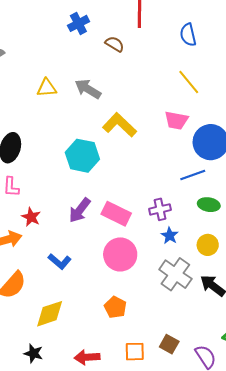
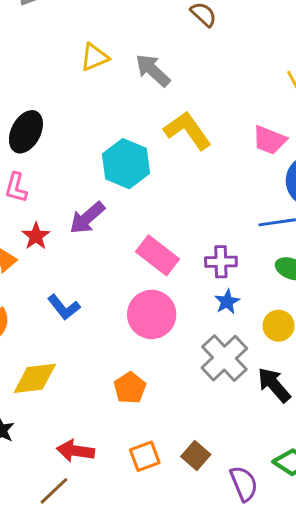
yellow triangle: (47, 88) -> (94, 57), turned -30
purple arrow: (80, 210) -> (87, 218), moved
orange square: (135, 352) -> (145, 456), turned -30

